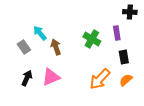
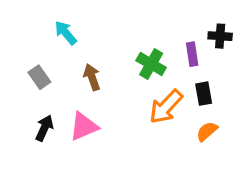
black cross: (130, 12) -> (220, 36), moved
cyan arrow: (40, 33) -> (66, 33), moved
orange arrow: (100, 79) -> (166, 107), moved

